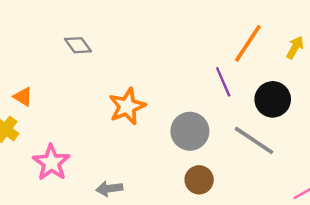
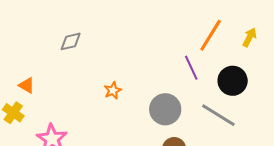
gray diamond: (78, 45) -> (71, 41), turned -65
orange star: (127, 106) -> (113, 90), size x0.6

